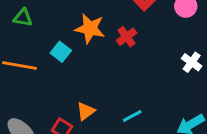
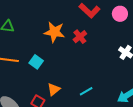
cyan square: (61, 52) -> (36, 62), moved

